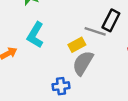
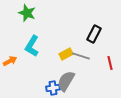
gray line: (95, 31) -> (81, 56), moved
gray semicircle: (83, 63) -> (66, 81), moved

